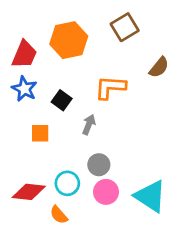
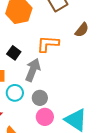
gray arrow: (89, 125) -> (33, 70), size x1.6
cyan circle: (67, 183) -> (15, 93), moved

